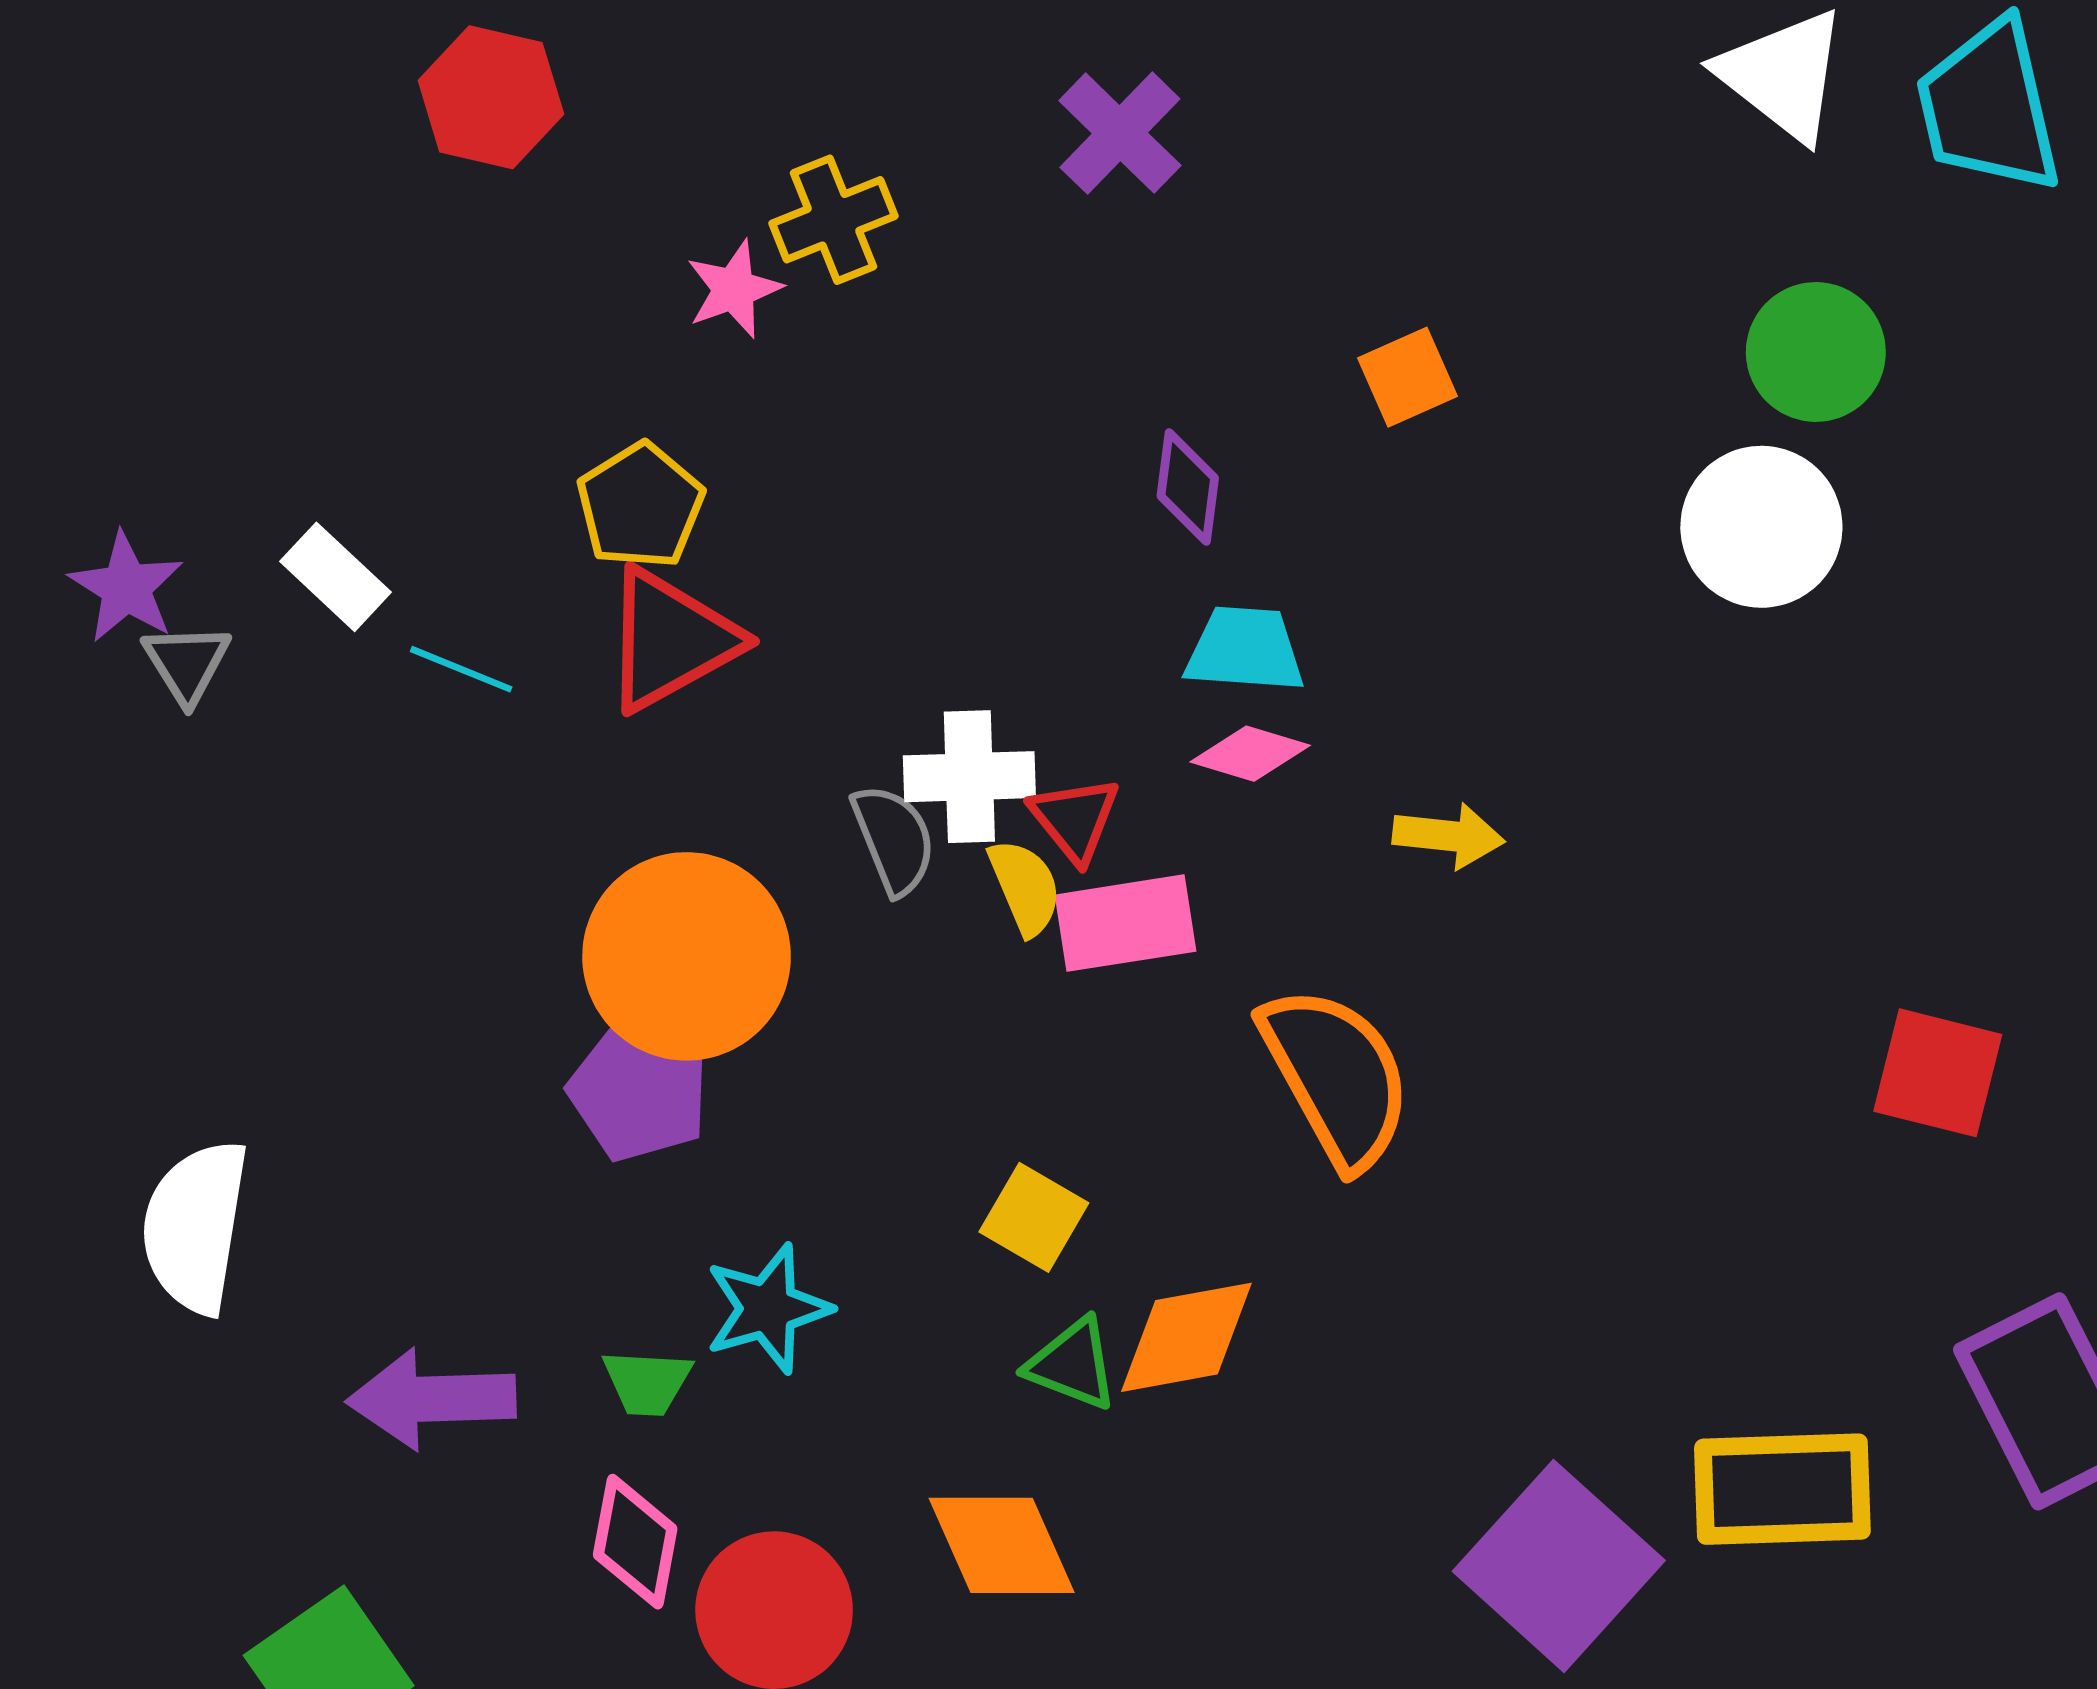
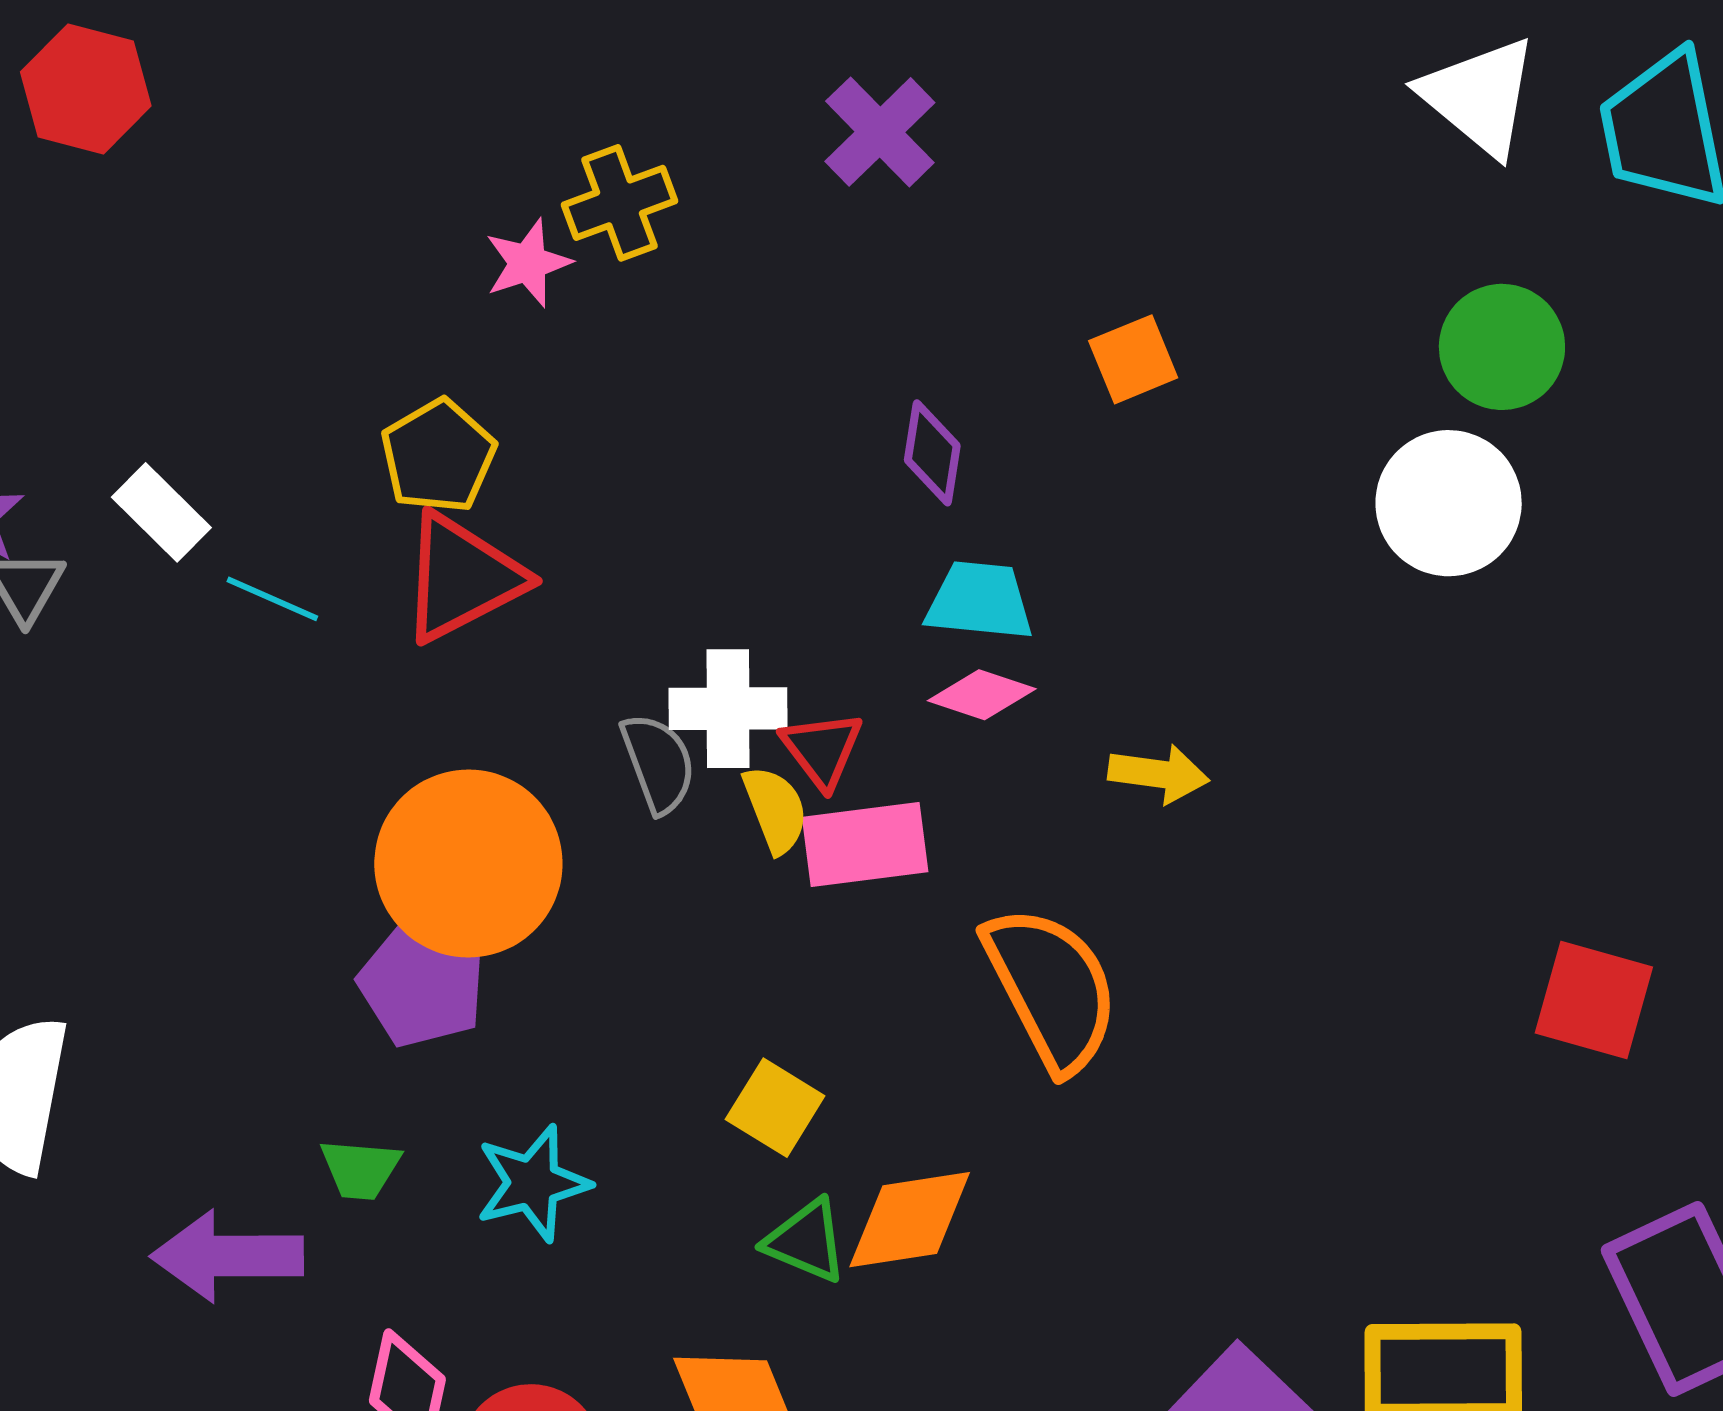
red hexagon: (491, 97) -> (86, 89), moved
green trapezoid: (647, 1382) -> (360, 1169), moved

